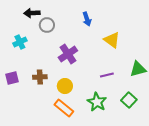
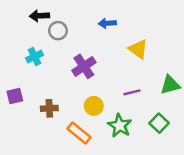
blue arrow: (87, 19) -> (107, 23), turned 104
cyan cross: (20, 42) -> (35, 57), moved
brown cross: (40, 77) -> (49, 108), moved
yellow circle: (65, 86) -> (94, 106), moved

